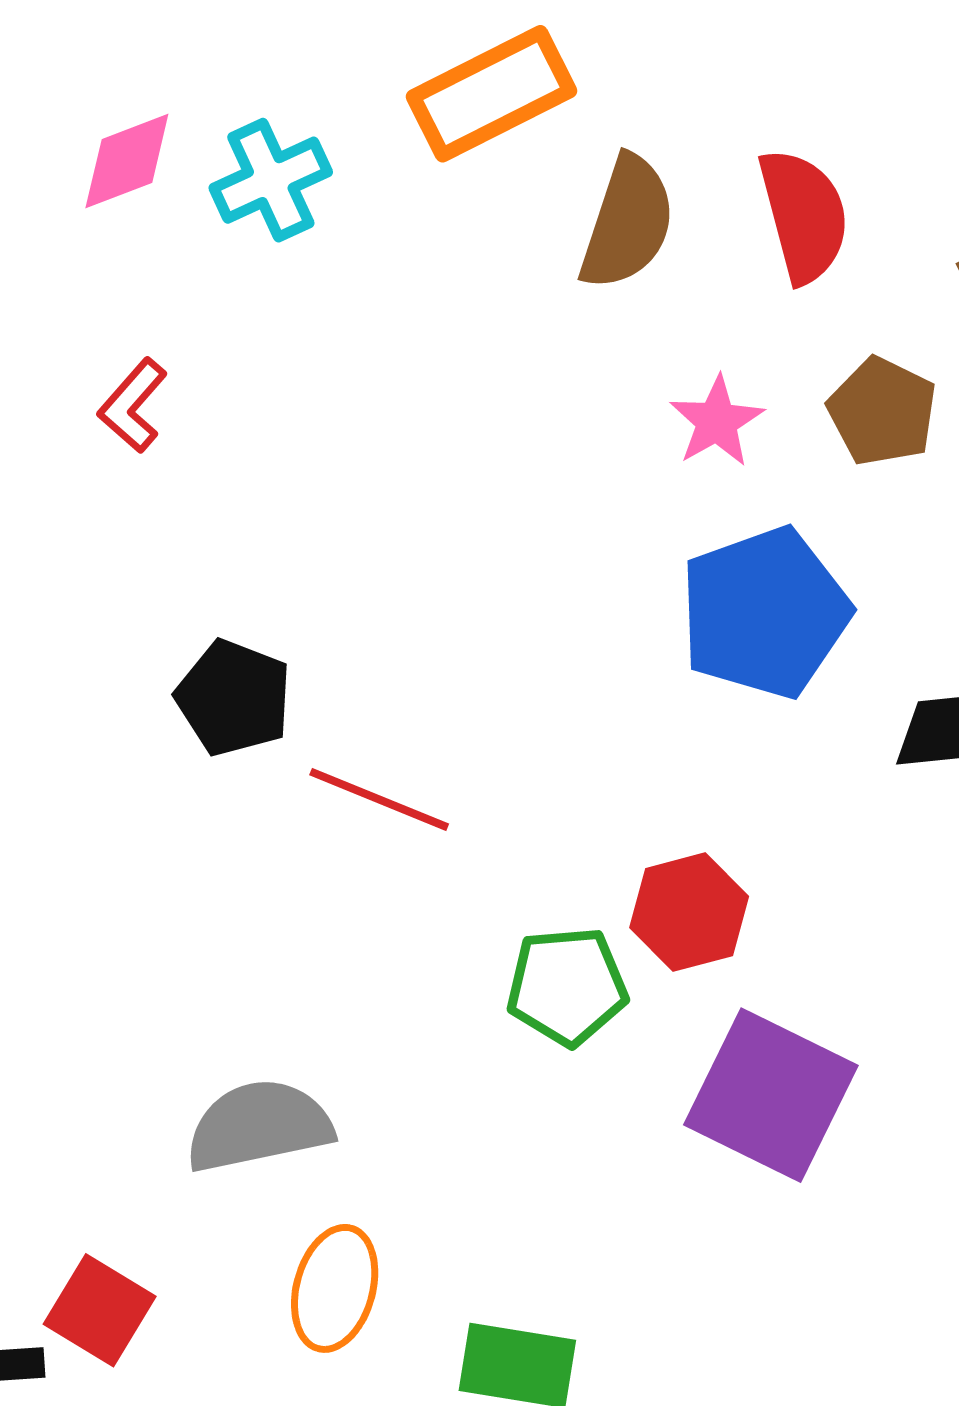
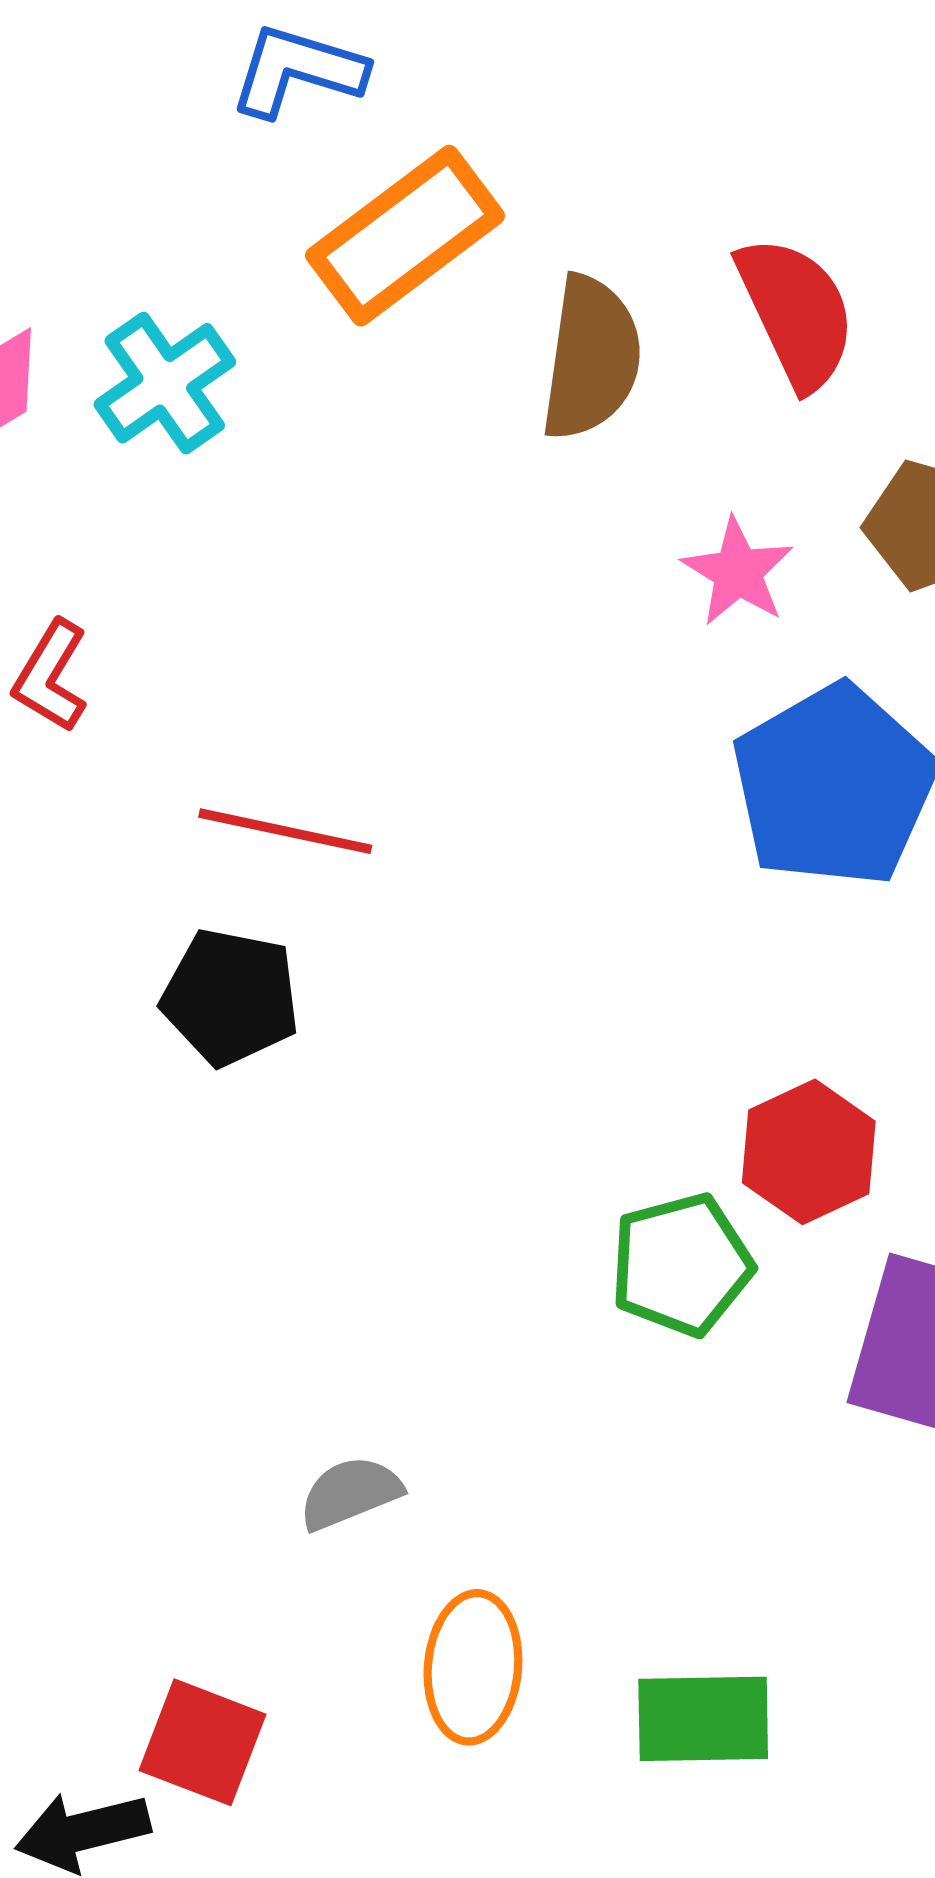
red line: (379, 799) -> (285, 831), moved
gray semicircle: (259, 1126) -> (350, 1493), size x0.6

